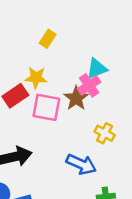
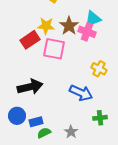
pink cross: (89, 85) -> (87, 32), turned -36
brown star: (76, 98) -> (69, 26), moved

